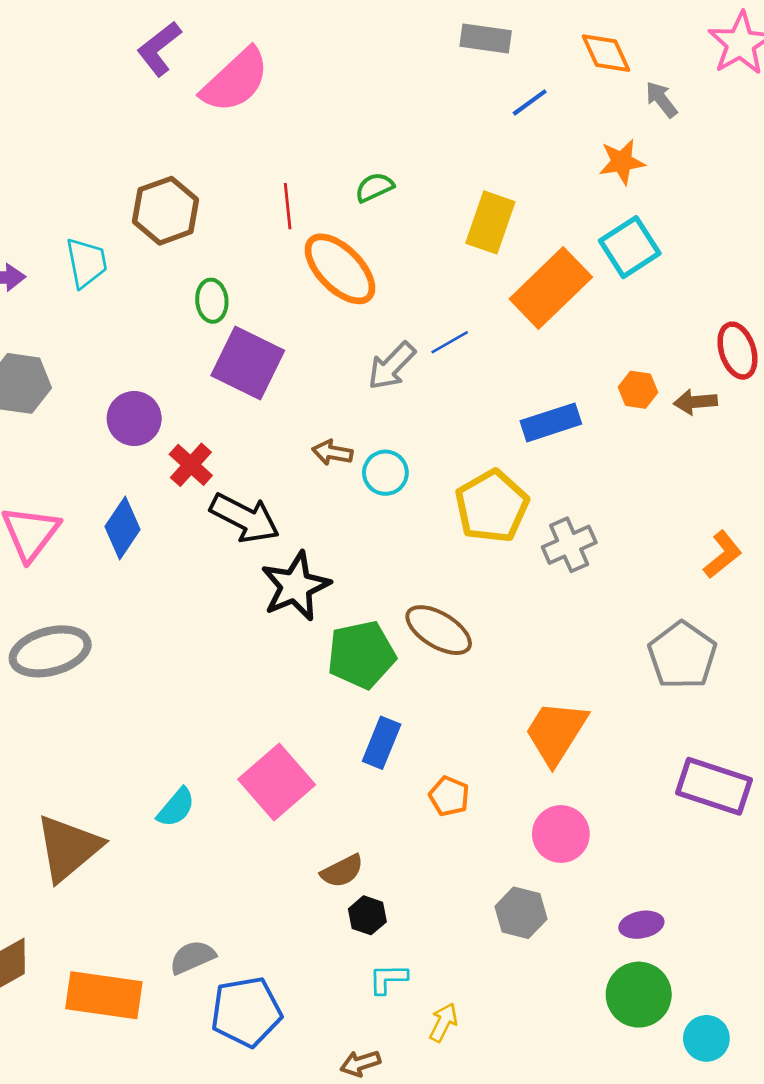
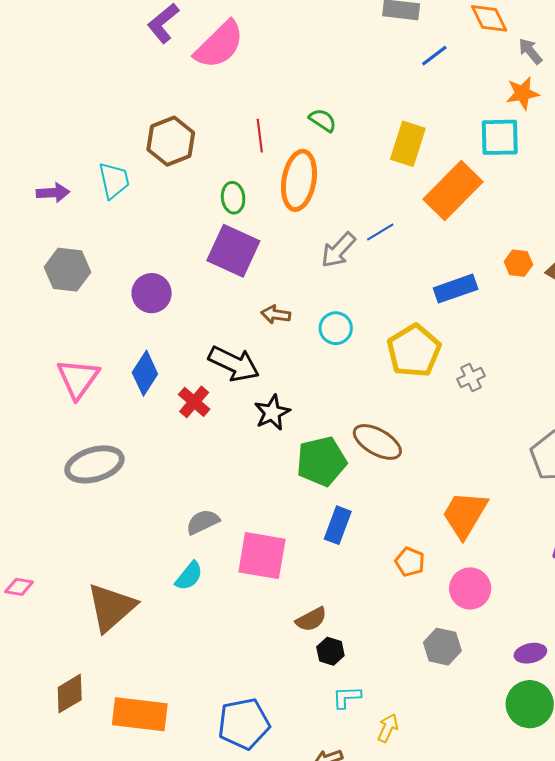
orange star: (622, 162) -> (523, 93), moved
green semicircle: (374, 187) -> (323, 120), turned 60
cyan square: (630, 247) -> (500, 137), moved, turned 33
orange ellipse: (340, 269) -> (299, 180), turned 56
green ellipse: (212, 301) -> (233, 198), moved
brown arrow: (332, 452) -> (276, 314), moved
red cross: (191, 465) -> (194, 402), moved
gray cross: (569, 545) -> (471, 377), size x0.7
black star: (295, 586) -> (272, 413), size x0.7
pink square: (277, 782) -> (262, 556), turned -38
orange pentagon: (449, 796) -> (410, 562), moved
gray semicircle: (192, 957) -> (203, 522), moved

